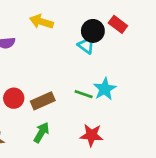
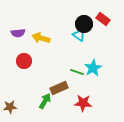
yellow arrow: (41, 22) -> (41, 38), moved
red circle: (14, 98) -> (24, 61), moved
brown rectangle: (43, 101) -> (59, 88), moved

